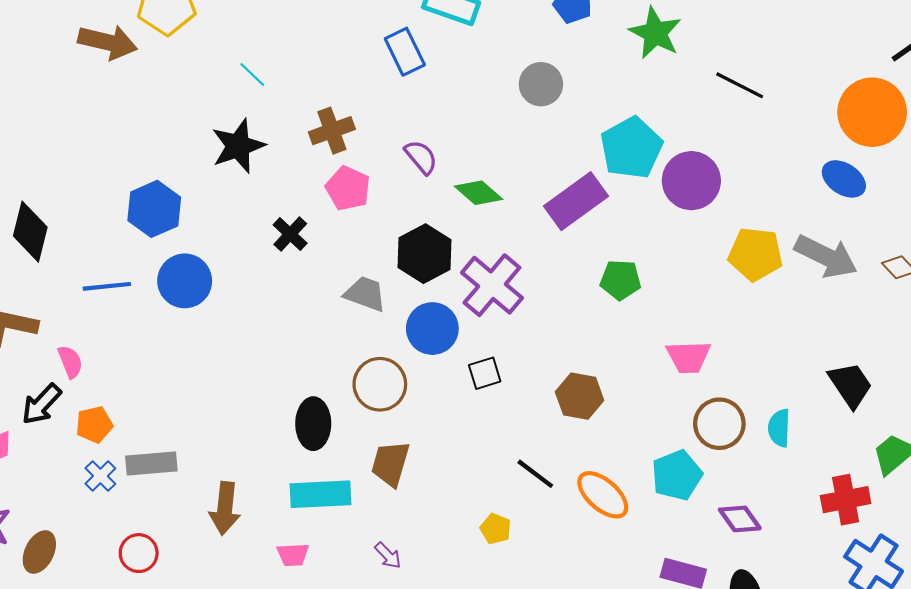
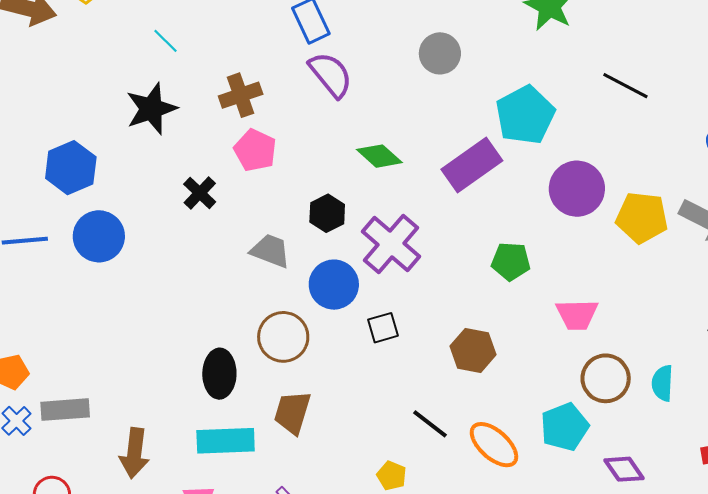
black line: (740, 85) -> (625, 86), moved
purple semicircle: (421, 157) -> (331, 75), moved, size x1.4
purple circle: (691, 181) -> (577, 189), moved
black hexagon: (424, 254) -> (327, 213), size x0.7
green pentagon: (621, 280) -> (511, 261), moved

